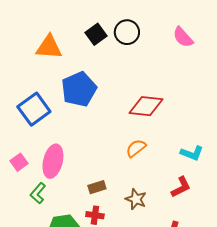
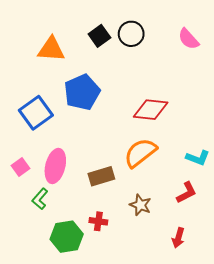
orange semicircle: (136, 148) -> (140, 153), size x1.6
brown rectangle: (97, 187) -> (101, 176), moved, size x1.4

